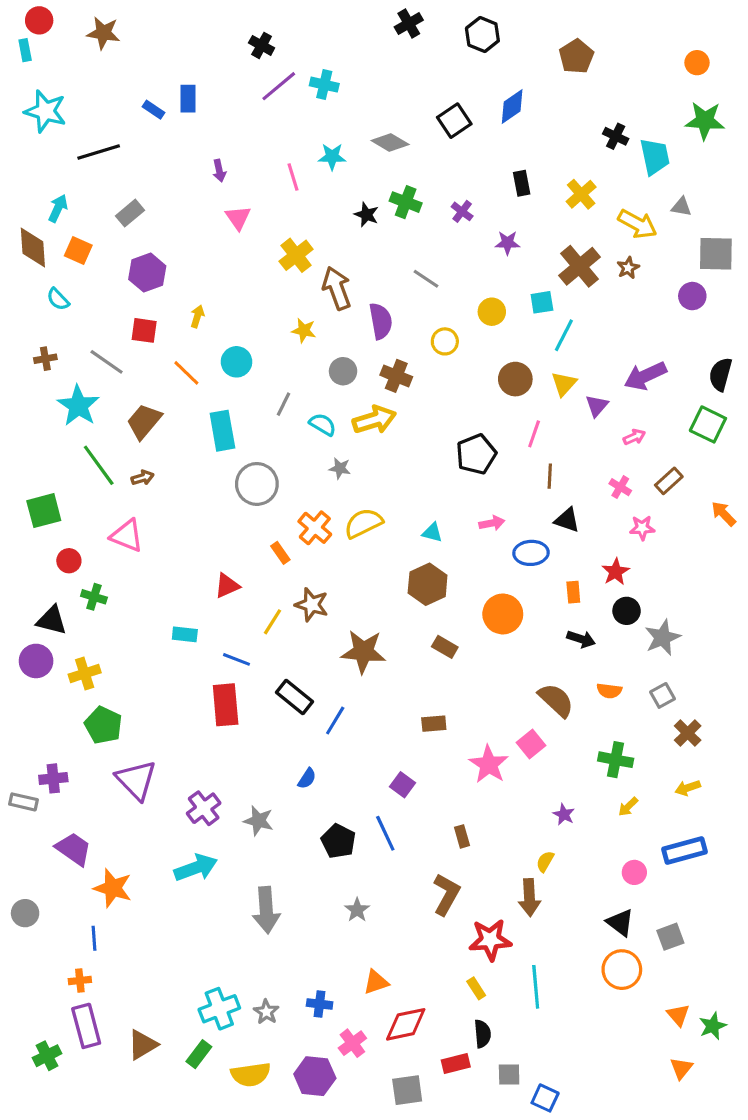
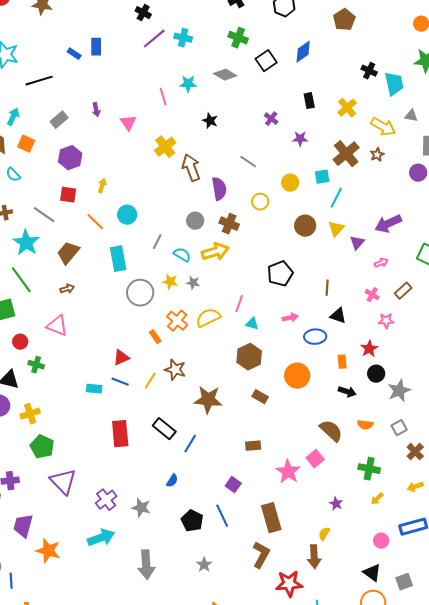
purple arrow: (219, 171) -> (96, 110), moved
green cross: (406, 202) -> (238, 38), moved
yellow star: (304, 330) -> (170, 282), moved
pink line: (534, 434) -> (239, 304), moved
green line: (99, 465) -> (21, 280), moved
blue line: (237, 659) -> (120, 382), moved
brown rectangle: (462, 836) -> (271, 518), size x2.0
purple trapezoid: (74, 849) -> (23, 526), turned -110
blue line: (94, 938) -> (11, 581), moved

